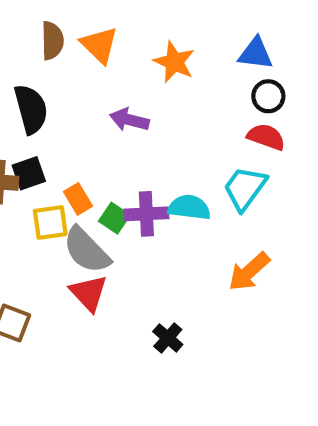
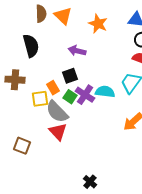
black square: (29, 173) -> (70, 76), moved
purple cross: (146, 214) -> (85, 95), turned 36
black cross: (168, 338) -> (90, 182), moved

